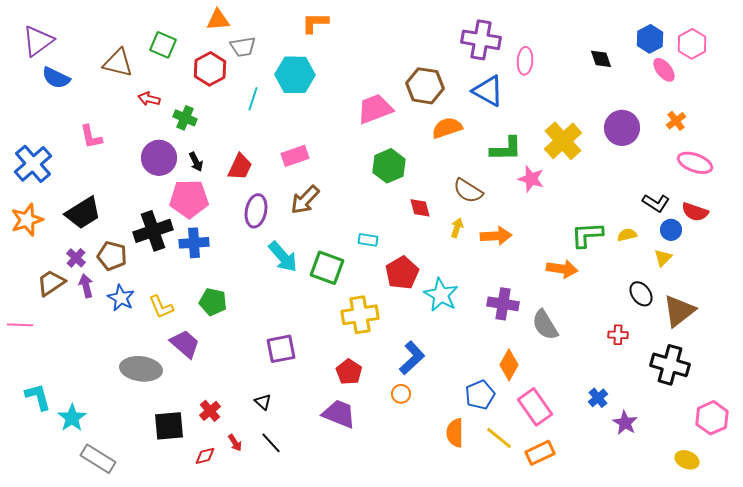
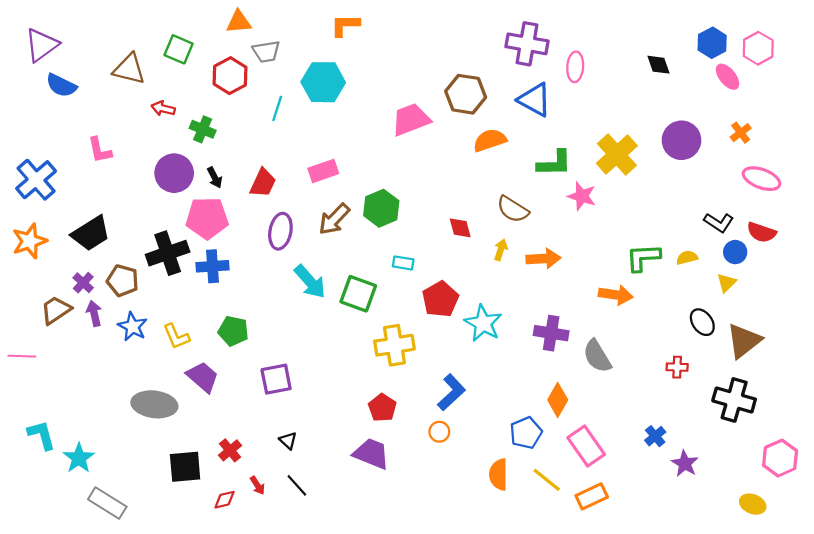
green hexagon: (389, 166) -> (381, 208), moved
purple square: (281, 349) -> (276, 379), moved

